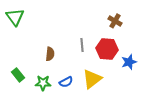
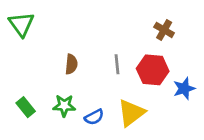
brown semicircle: (50, 54) -> (71, 64), moved
green star: (43, 83) -> (64, 106), moved

